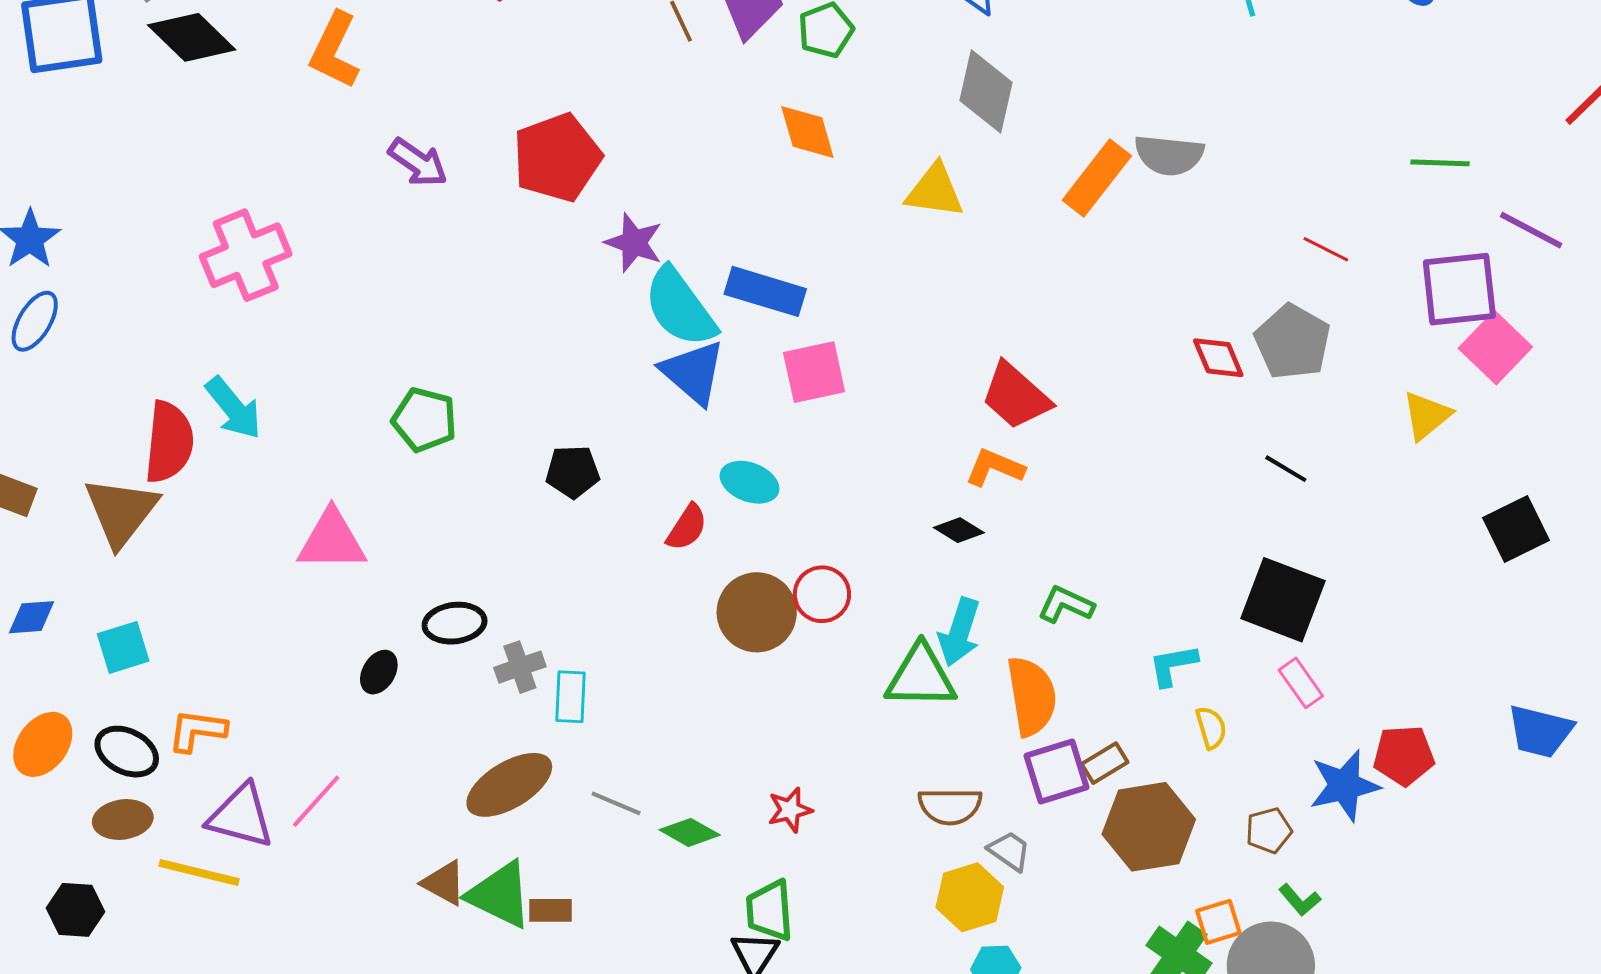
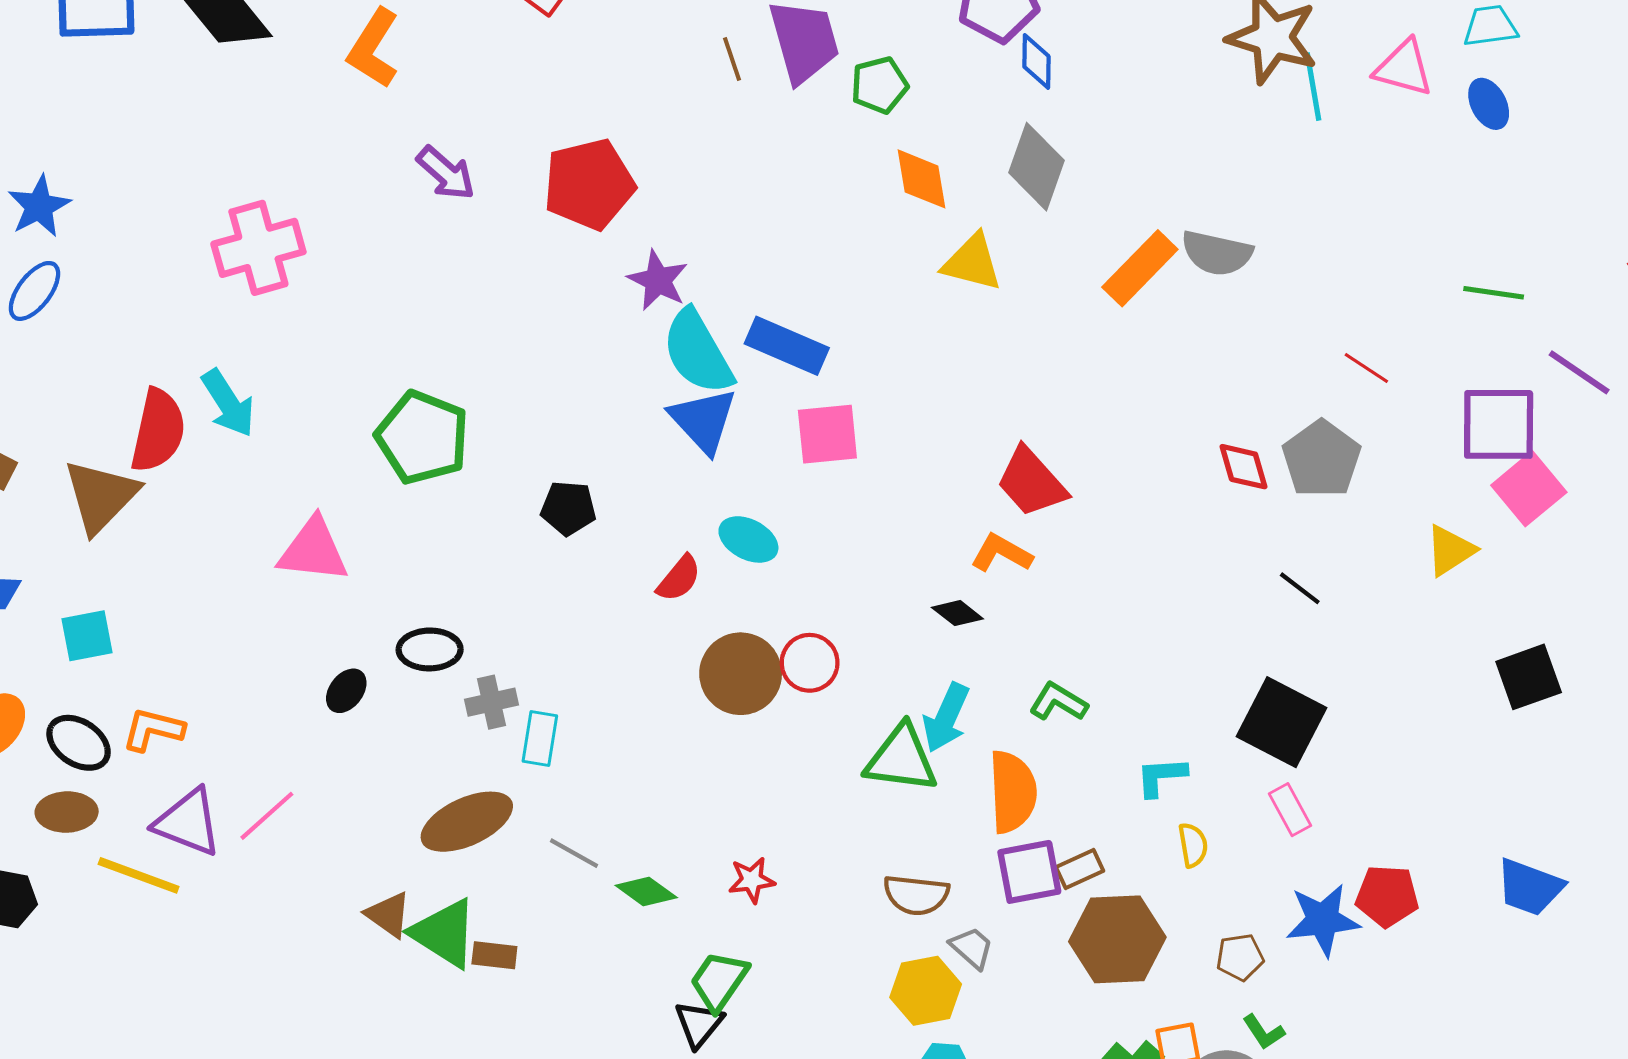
orange diamond: (807, 132) -> (922, 179), moved
green pentagon: (424, 420) -> (422, 437), size x1.4
green trapezoid: (770, 911) -> (719, 981), turned 32

